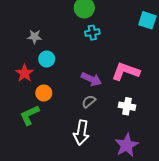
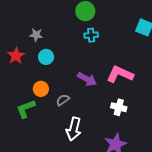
red star: (24, 73) -> (16, 56), moved
gray semicircle: (89, 101) -> (63, 100), moved

